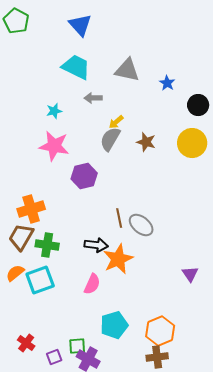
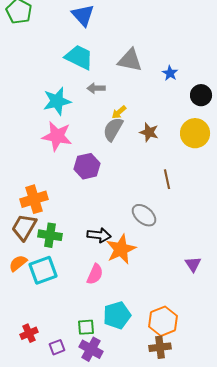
cyan star: (54, 111) -> (57, 101), size x1.8
brown line: (119, 218) -> (167, 179), moved
red cross: (26, 343) -> (29, 333), turned 30
green square: (77, 346) -> (86, 327), moved

